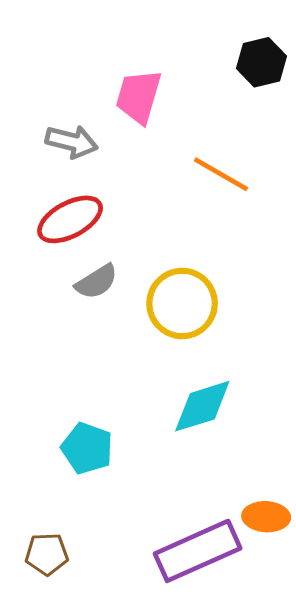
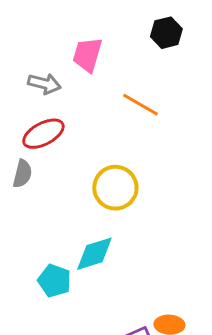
gray semicircle: (96, 282) -> (22, 174), moved, turned -44
cyan diamond: (202, 406) -> (94, 254), moved

